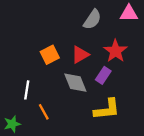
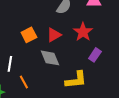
purple rectangle: (103, 75) -> (95, 55), moved

